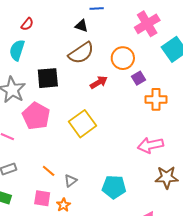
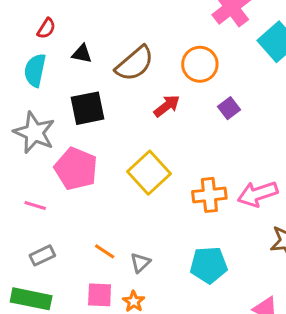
black triangle: (81, 26) -> (82, 54), moved
purple square: (138, 78) -> (229, 108), moved
orange cross: (156, 99) -> (209, 195), moved

